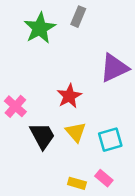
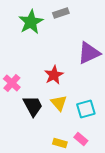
gray rectangle: (78, 17) -> (61, 13), turned 49

